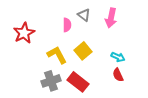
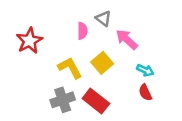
pink arrow: (111, 18) -> (127, 39), moved, turned 120

